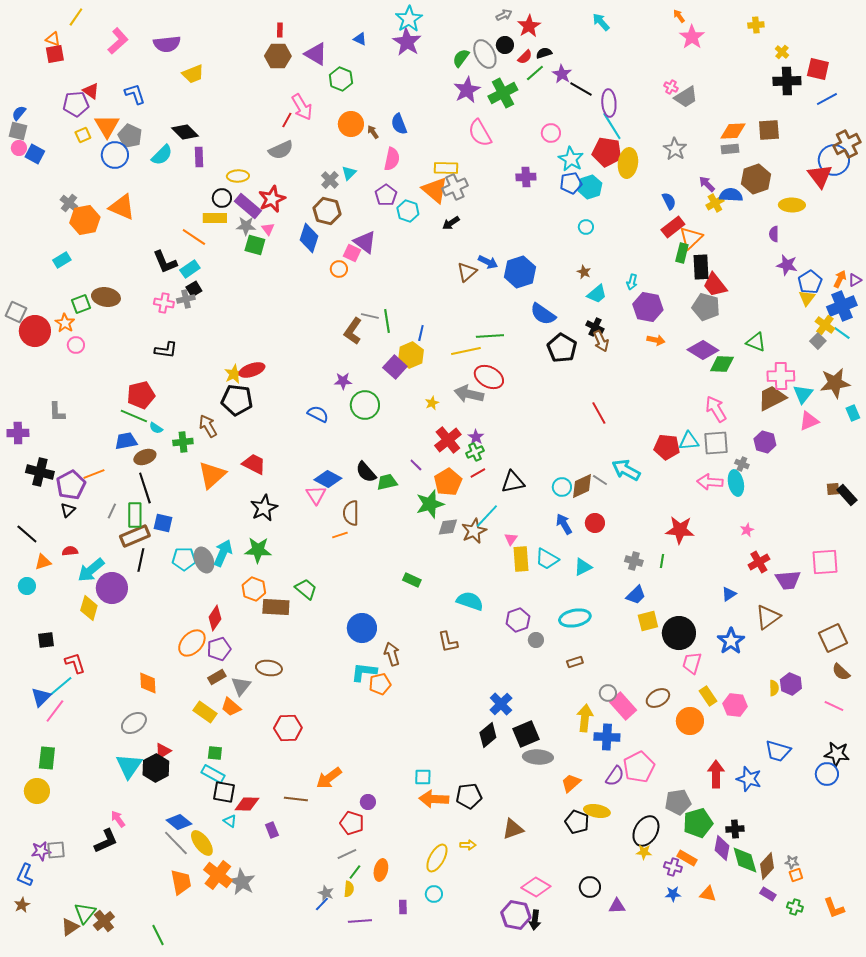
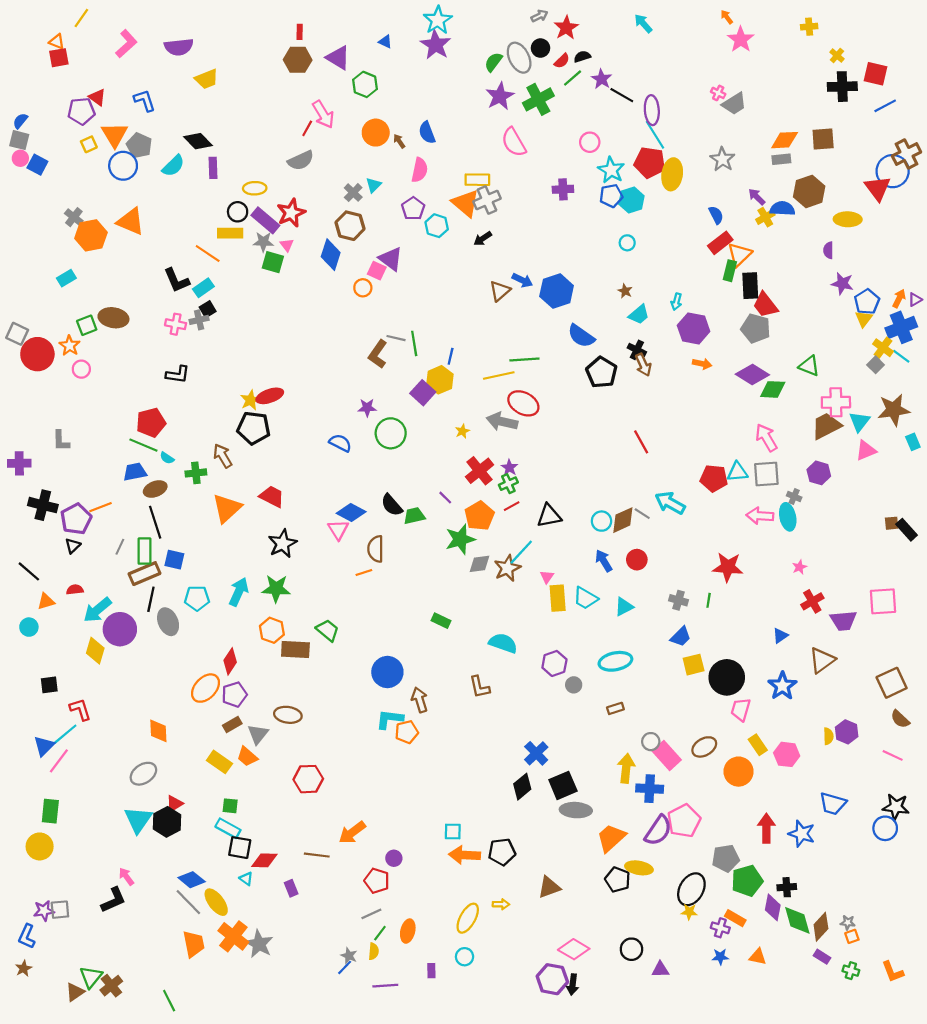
gray ellipse: (204, 560) -> (168, 622), moved
purple semicircle: (615, 776) -> (658, 830), size x1.4
orange trapezoid: (571, 783) -> (611, 838), size x1.4

